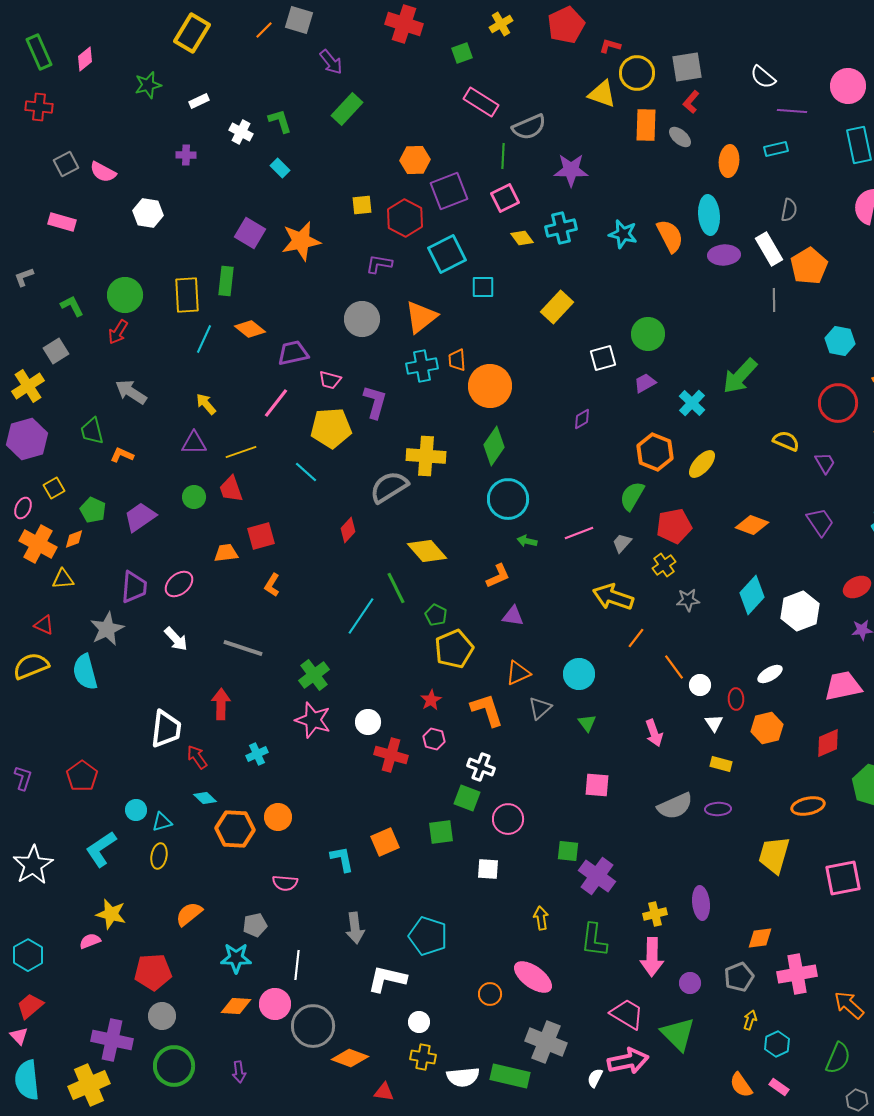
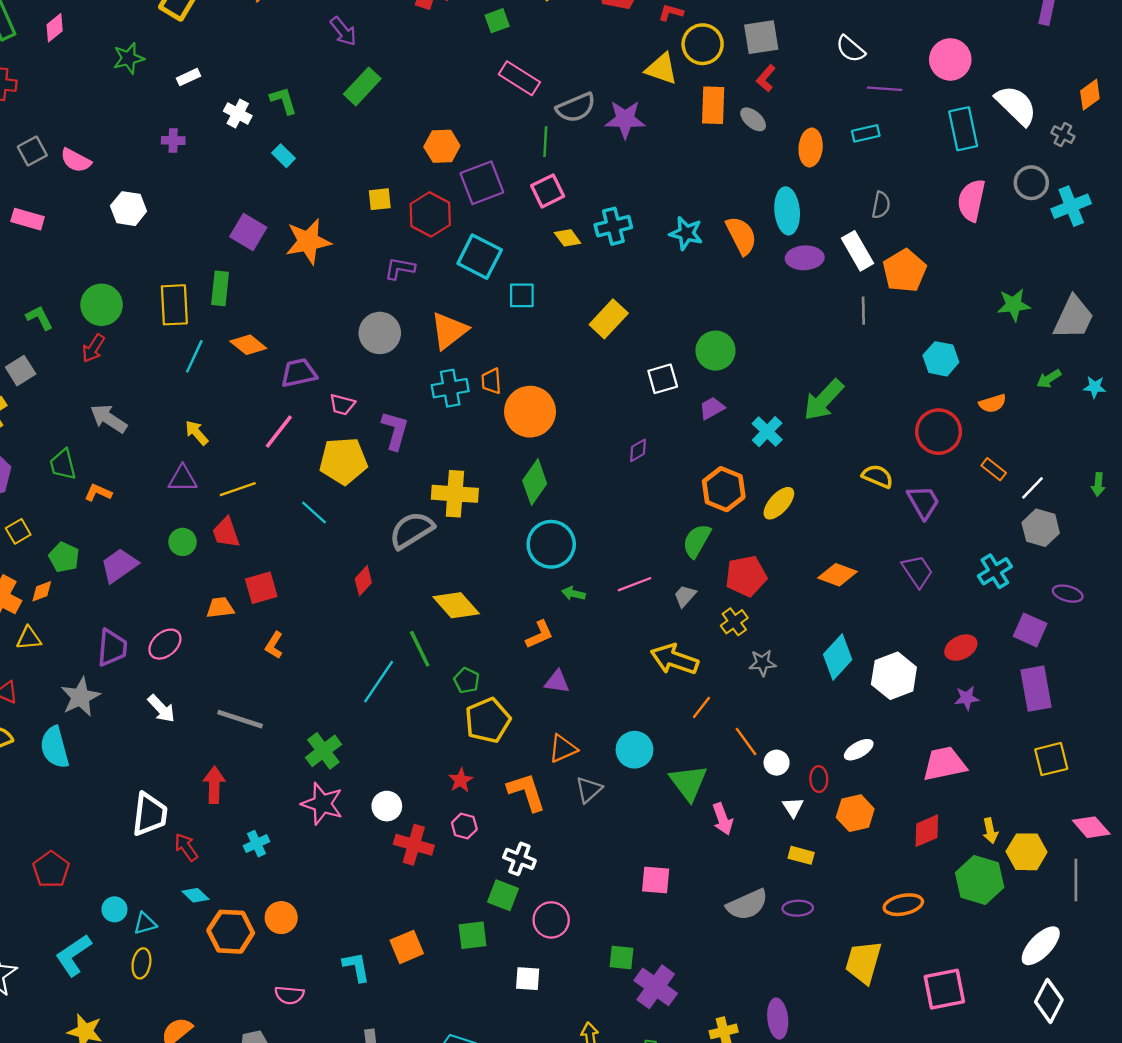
purple star: (571, 170) -> (625, 119), moved
cyan square: (447, 254) -> (480, 257), turned -36
purple trapezoid: (825, 463) -> (923, 502), size x1.4
green triangle: (587, 723) -> (688, 783), moved, size x1.8

